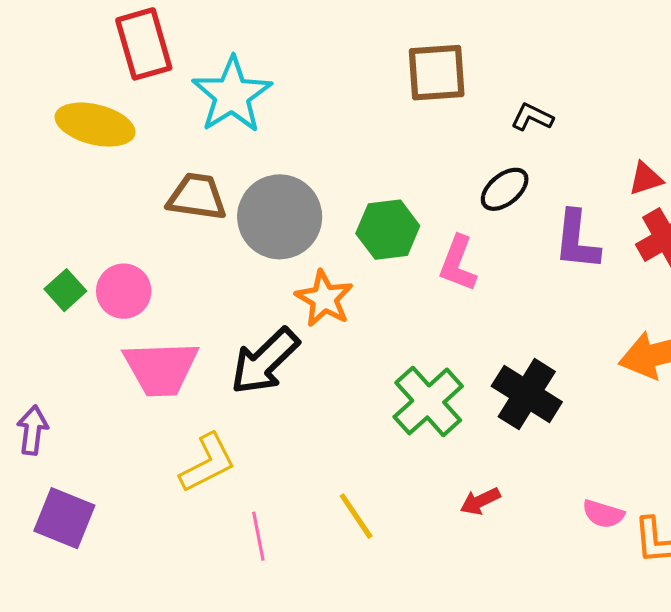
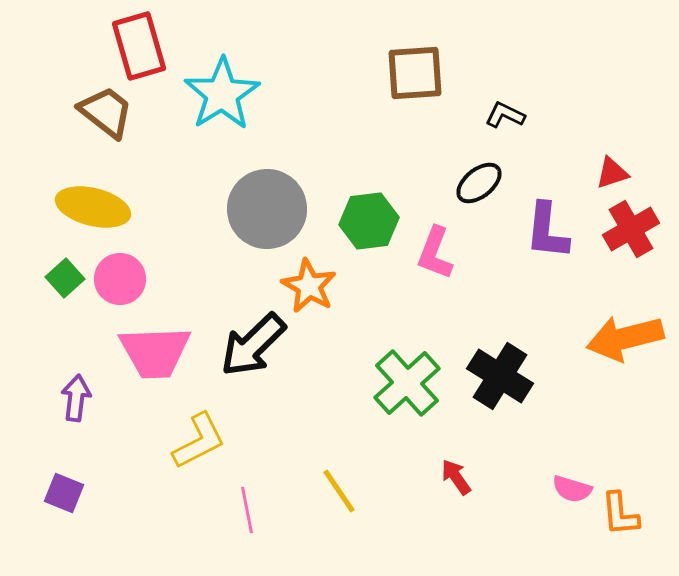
yellow ellipse: (95, 125) -> (93, 207), moved
brown trapezoid: (197, 197) -> (106, 112), moved, turned 30
purple arrow: (32, 430) -> (76, 398), moved
red arrow: (480, 501) -> (456, 477), turned 81
purple square: (64, 518) -> (64, 493), size x0.7

